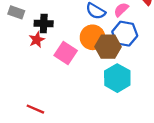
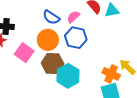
brown hexagon: (108, 47) -> (53, 63), moved

